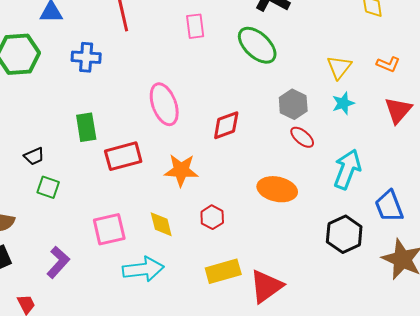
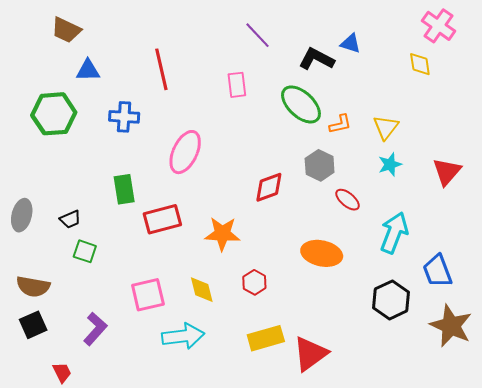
orange L-shape: (388, 64) -> (340, 124), moved, turned -35
pink ellipse: (164, 104) -> (185, 152), moved, turned 45
gray hexagon: (293, 104) -> (320, 165), moved

